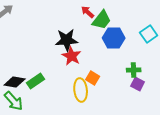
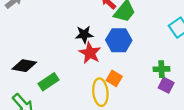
blue hexagon: (114, 38) -> (119, 40), moved
black star: (67, 40) -> (84, 34), size x0.7
black diamond: (15, 82) -> (24, 66), moved

